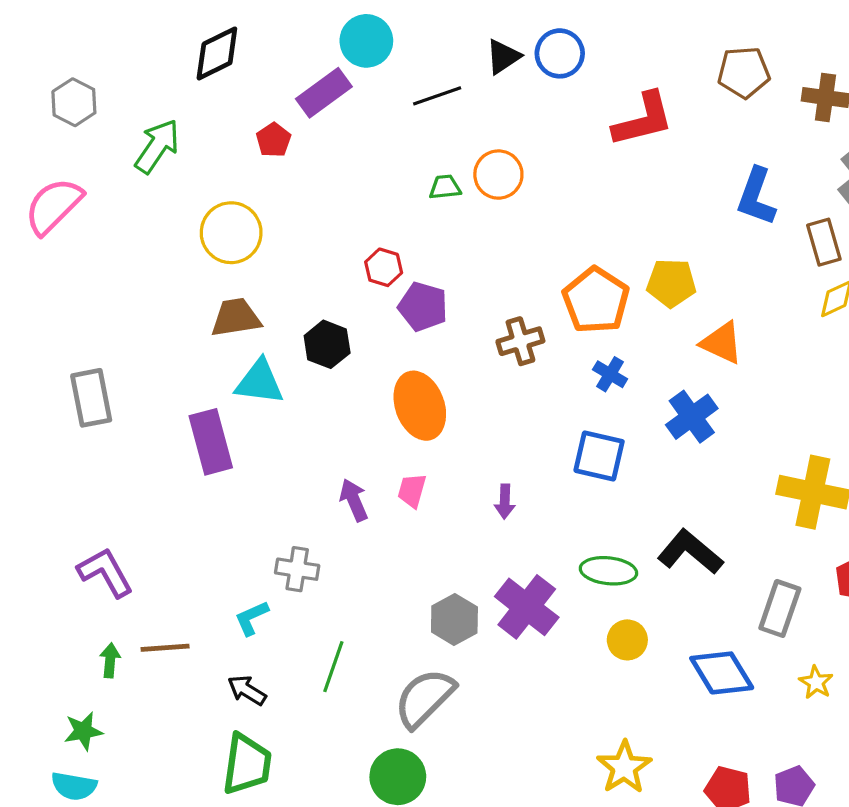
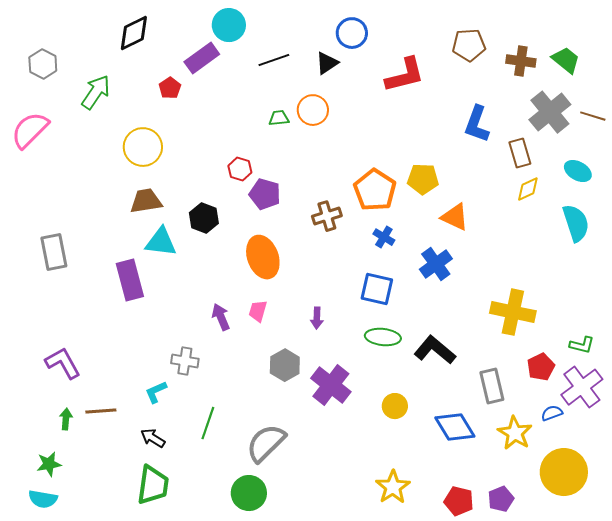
black triangle: (503, 57) -> (327, 63), moved
green ellipse: (608, 571) -> (383, 337), moved
gray rectangle: (780, 608) -> (492, 386), turned -32
gray hexagon: (454, 619) -> (285, 365), moved
yellow star: (816, 682) -> (515, 433), size x1.6

